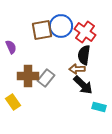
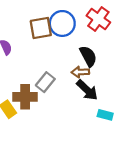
red cross: (85, 32) -> (98, 19), moved
black semicircle: (84, 55) -> (88, 56), turned 144
brown cross: (28, 76) -> (25, 97), moved

